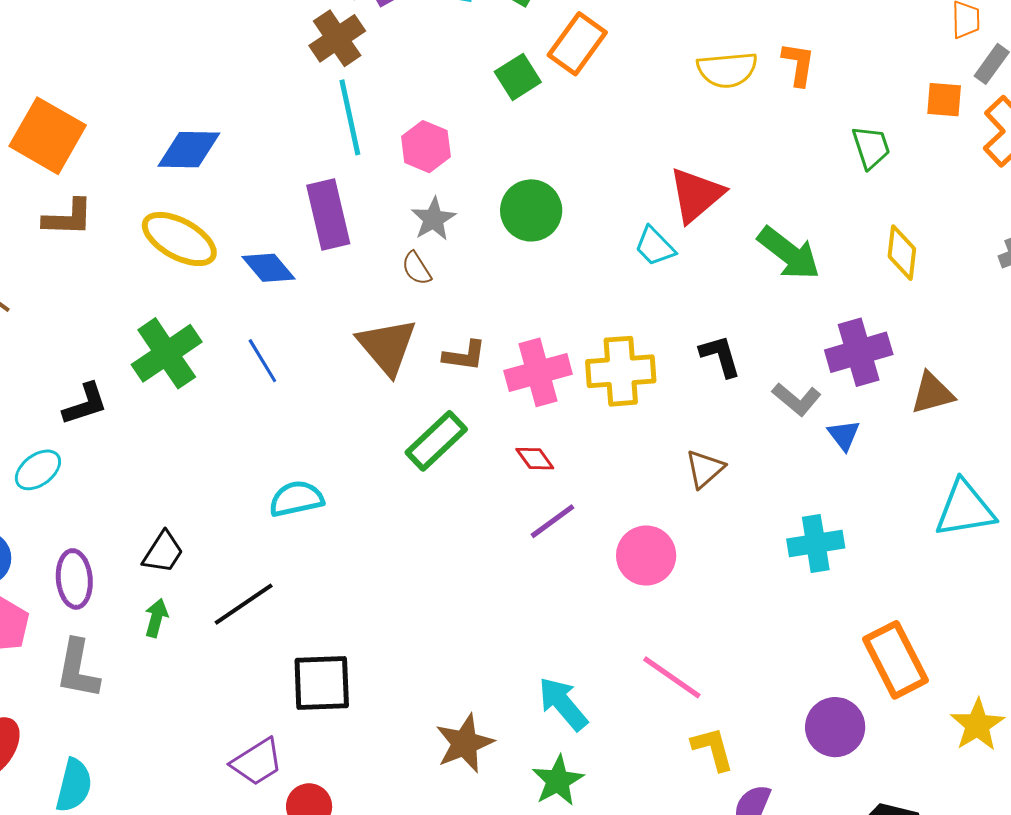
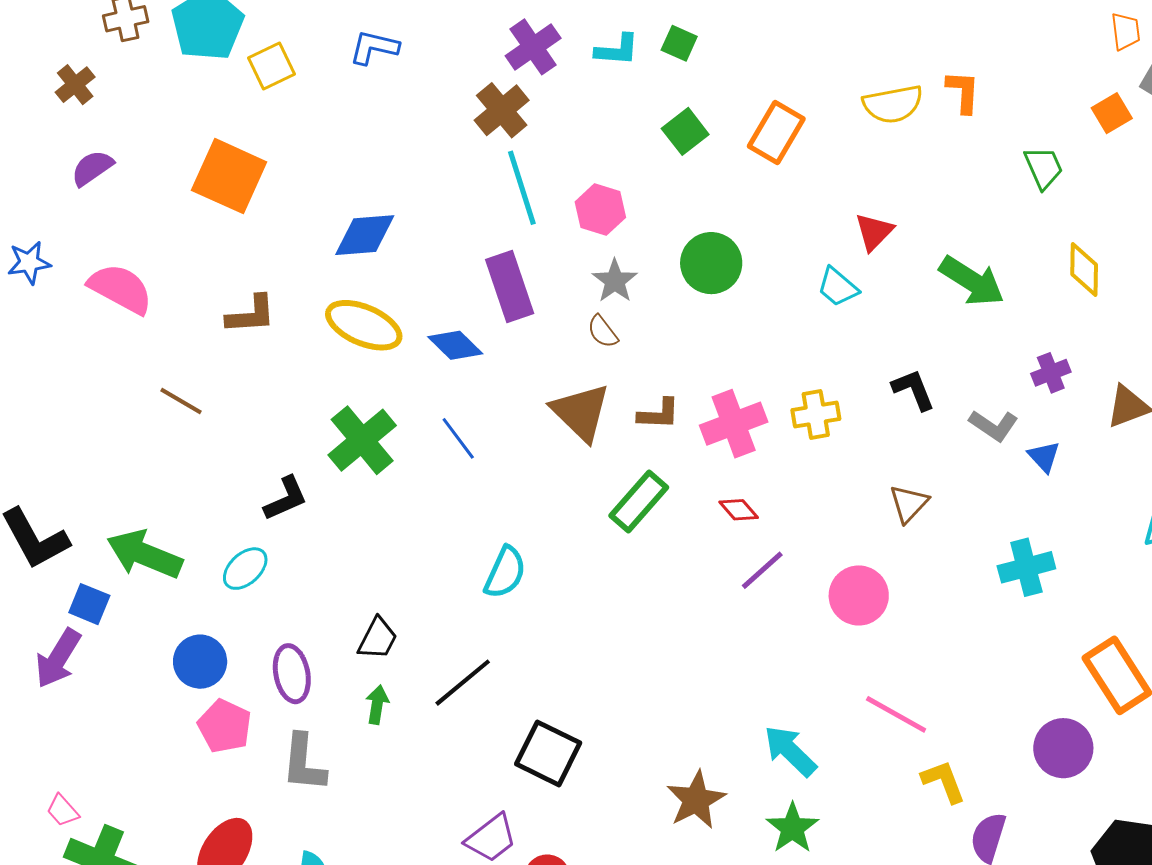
orange rectangle: (577, 44) -> (776, 133), moved
orange square: (944, 100) -> (1112, 113), turned -30
orange square: (48, 136) -> (229, 176), moved
red triangle: (696, 195) -> (874, 232), size x0.7
purple cross: (859, 352) -> (1051, 373), size x0.6
yellow cross: (621, 371) -> (816, 414), size x0.7
cyan semicircle: (296, 499) -> (505, 572), turned 132
black square: (322, 683) -> (548, 753), turned 34

